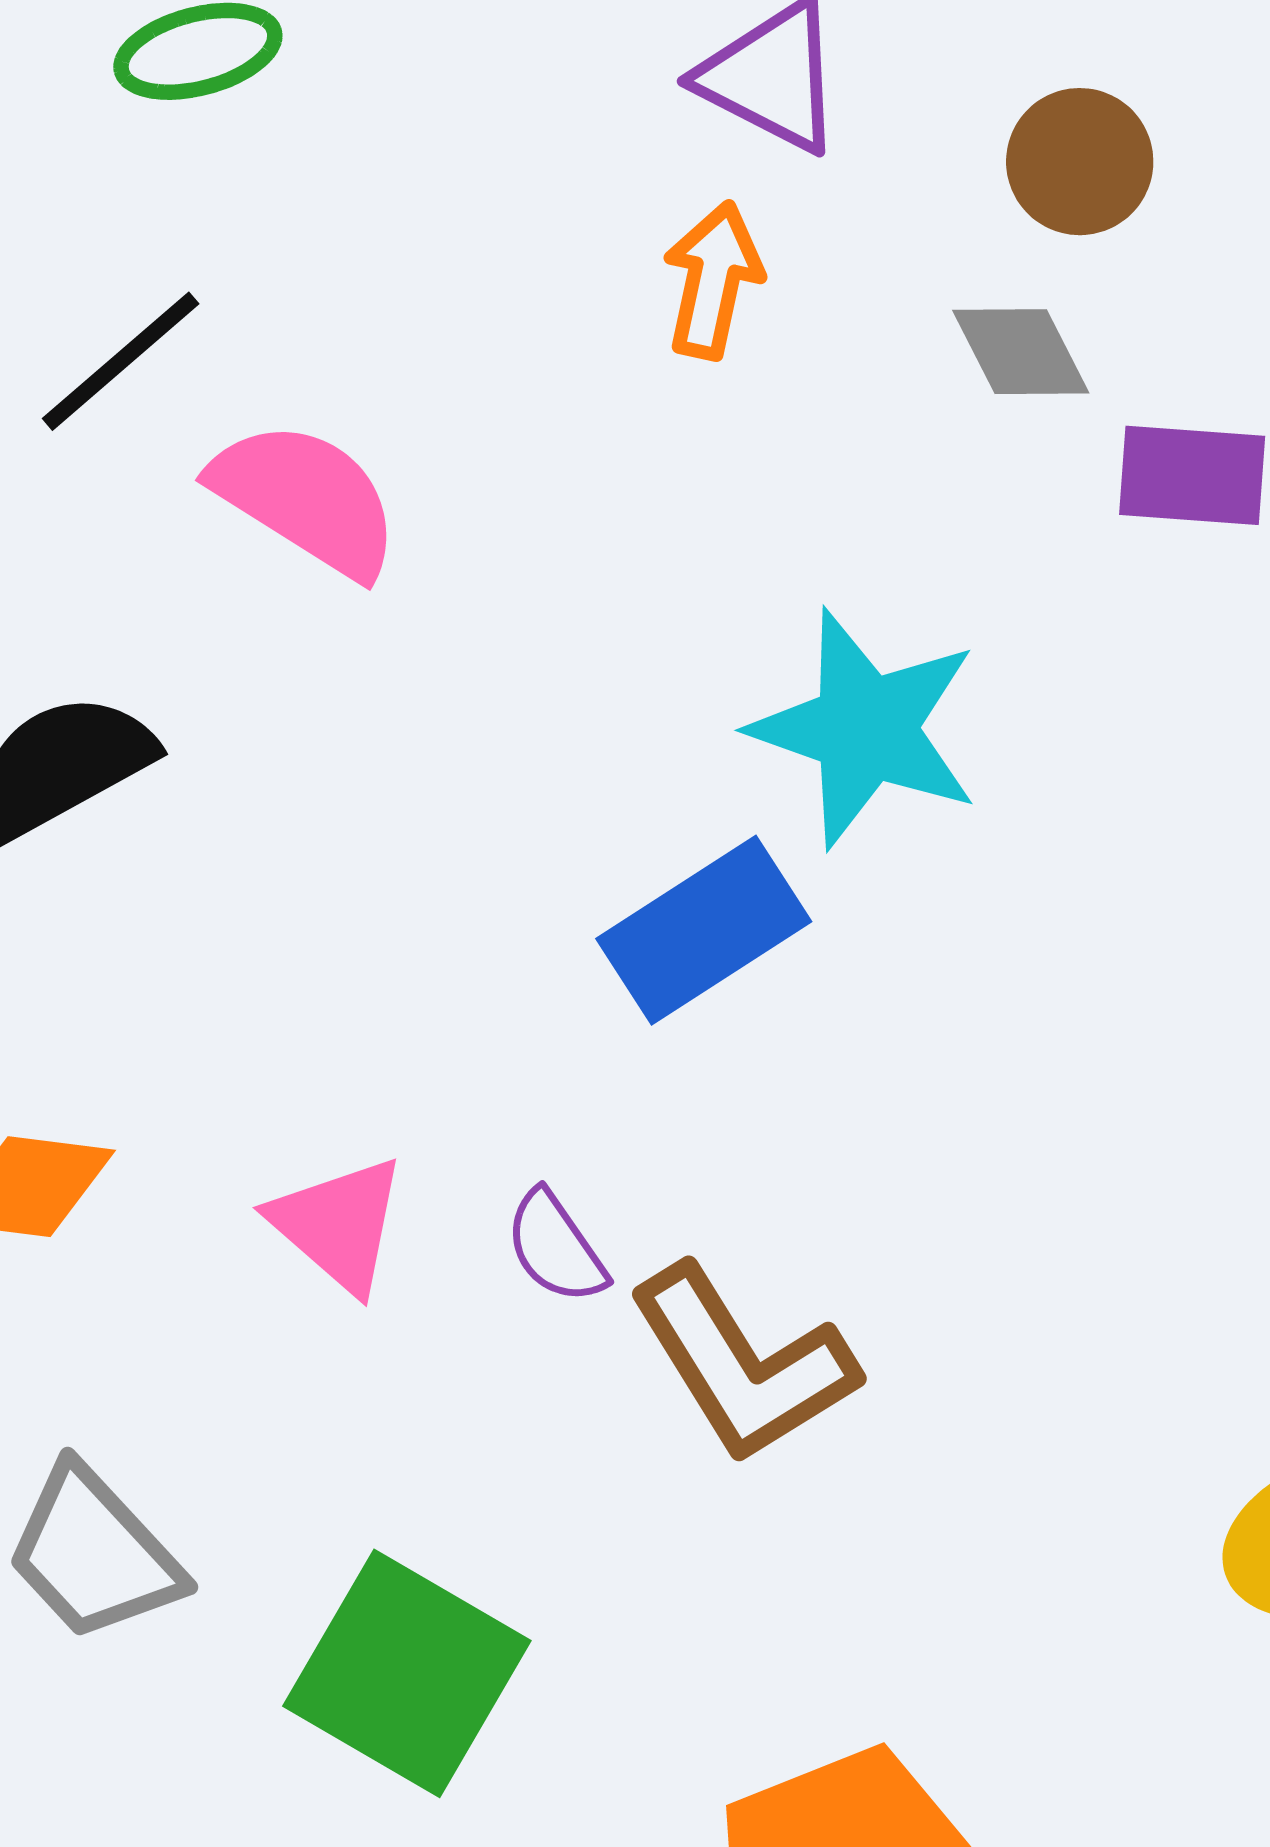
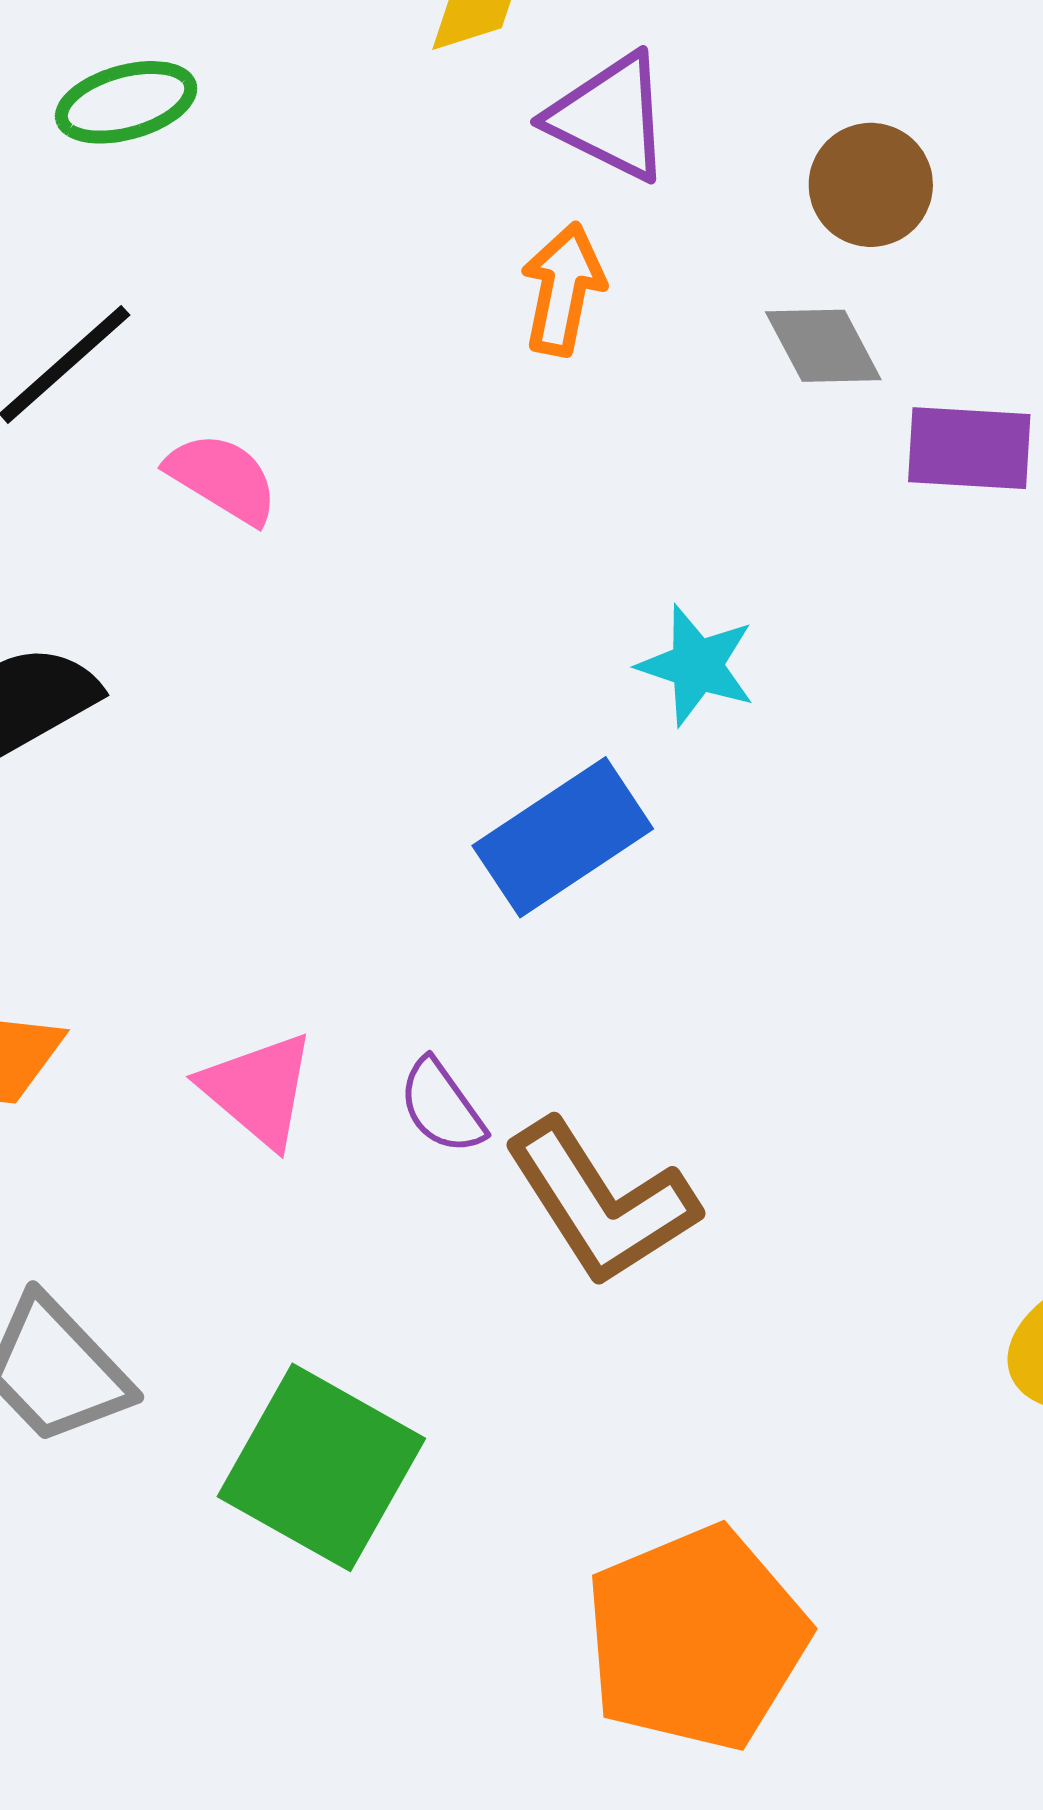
pink semicircle: (306, 499) -> (222, 478), size x0.7
cyan star: (865, 728) -> (697, 665), size x0.6

